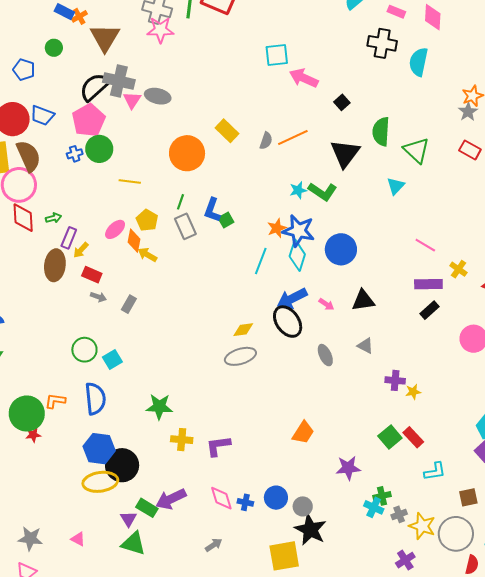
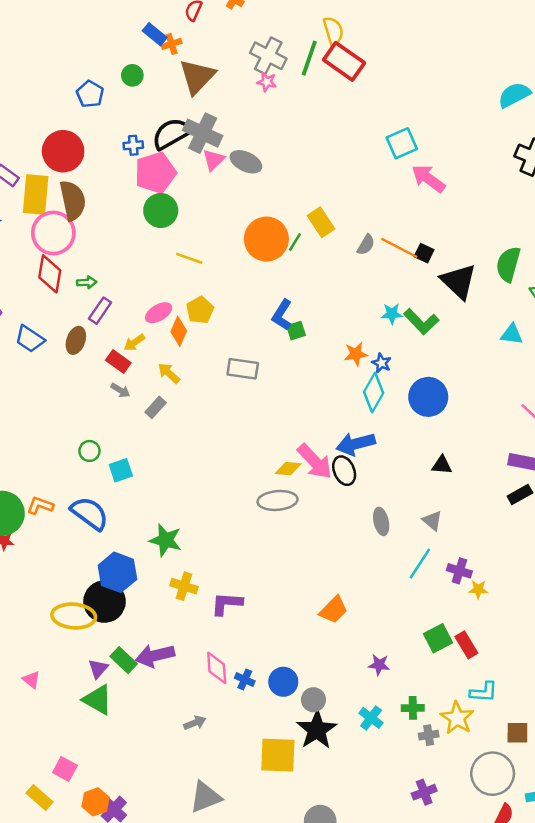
pink star: (160, 30) -> (267, 82), size x0.6
cyan square: (277, 55) -> (402, 143), turned -30
black square: (342, 102) -> (424, 253), moved, turned -35
blue trapezoid: (42, 115) -> (30, 339), moved
orange line: (293, 137) -> (399, 248), turned 40
blue cross: (75, 154) -> (133, 145), moved
black triangle: (345, 154) -> (459, 281), turned -36
cyan triangle: (396, 186) -> (512, 334), turned 42
green line: (181, 202) -> (295, 242), moved
gray rectangle: (185, 226) -> (243, 369), moved, turned -70
blue star: (299, 231) -> (382, 363), size x0.5
yellow arrow: (81, 250) -> (134, 342), moved
yellow arrow: (147, 255) -> (169, 373), moved
cyan line: (261, 261) -> (420, 564), moved
brown ellipse: (55, 265) -> (76, 340), size x0.7
black triangle: (363, 300) -> (442, 465), size x0.7
pink arrow: (326, 304) -> (315, 461), moved, size x2.0
black ellipse: (288, 322) -> (344, 471), size x0.7
green circle: (84, 350) -> (89, 451), size x0.7
blue semicircle: (95, 399) -> (90, 513), turned -60
blue hexagon: (99, 449) -> (117, 572), moved
purple star: (348, 468) -> (379, 665), size x0.7
cyan cross: (374, 507) -> (371, 718), moved
yellow star: (422, 526) -> (457, 718), moved

